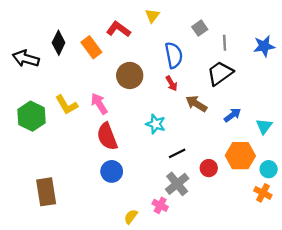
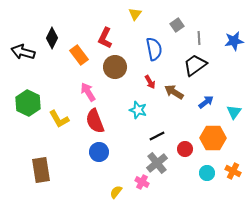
red L-shape: (118, 29) -> (105, 38), moved, turned -100
orange rectangle: (91, 47) -> (79, 55), moved
red arrow: (171, 83) -> (150, 82), moved
yellow L-shape: (66, 105) -> (59, 119), moved
cyan circle: (269, 169) -> (207, 173), moved

